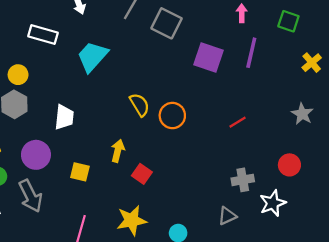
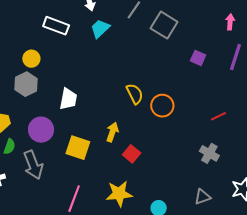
cyan trapezoid: (92, 56) -> (100, 29), moved, size x0.7
purple square: (209, 58) -> (198, 58), size x0.6
yellow square: (80, 172) -> (78, 148), size x1.4
gray cross: (243, 180) -> (209, 153), moved, turned 36

